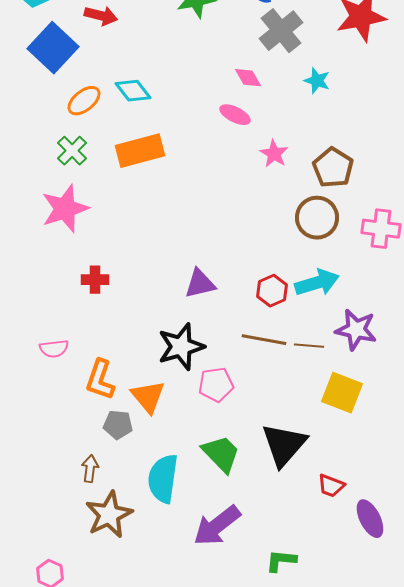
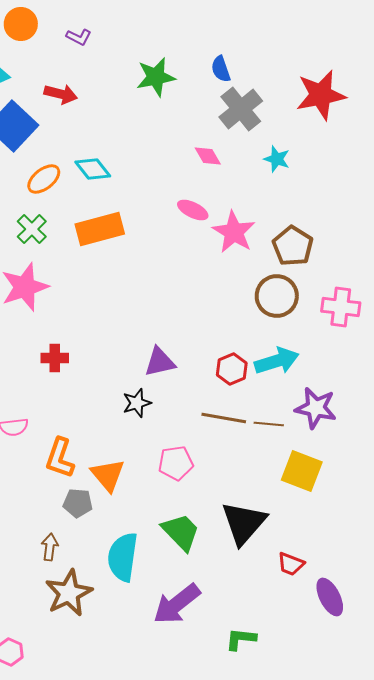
pink ellipse: (235, 115) -> (193, 210), moved
pink star: (274, 154) -> (234, 232), size x1.5
black star: (181, 347) -> (137, 403), moved, size x0.6

